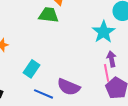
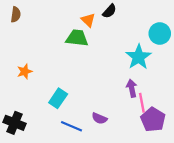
purple arrow: (112, 59) -> (132, 88), moved
purple semicircle: (69, 87) -> (99, 118), size x0.6

